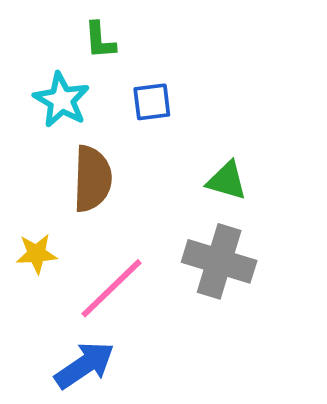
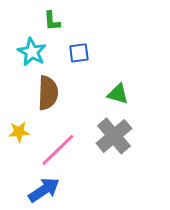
gray cross: (219, 261) -> (114, 136), turned 33

